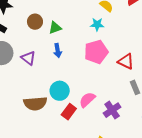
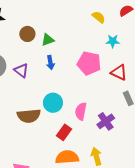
cyan star: (97, 24) -> (113, 41), moved
pink pentagon: (96, 52) -> (89, 63), turned 30
pink semicircle: (87, 100) -> (81, 111), turned -36
red rectangle: (69, 112) -> (64, 132), moved

